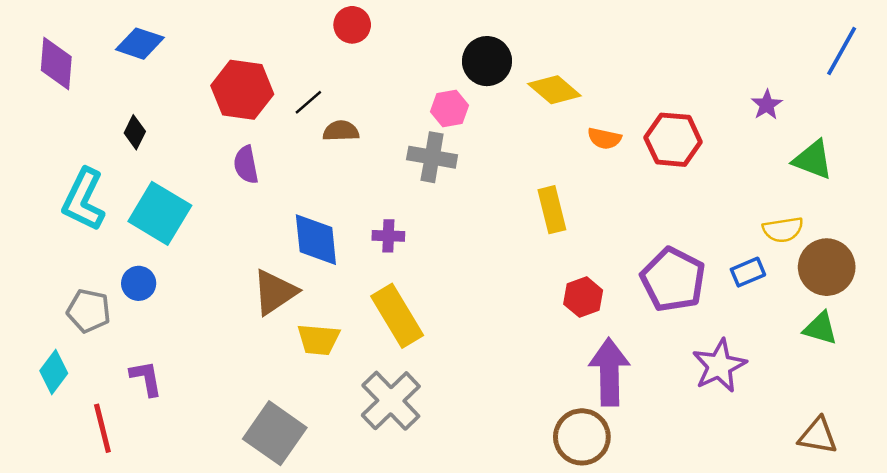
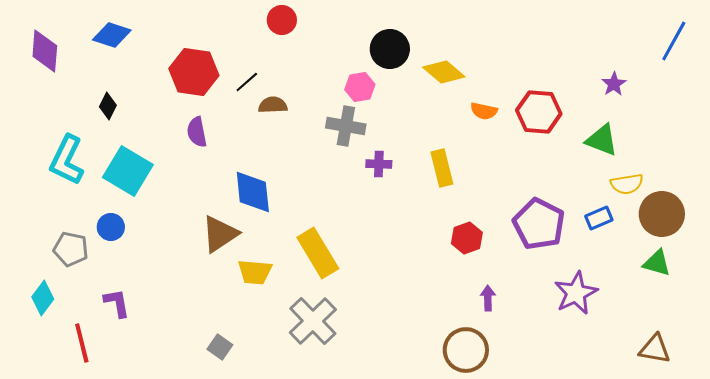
green triangle: (813, 160) -> (602, 140), moved
purple cross: (388, 236) -> (379, 164), moved
purple arrow: (609, 372) -> (488, 298), size x0.5
gray square: (275, 433) -> (220, 347), size x0.5

